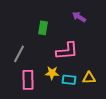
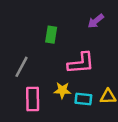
purple arrow: (79, 17) -> (96, 21), turned -72

